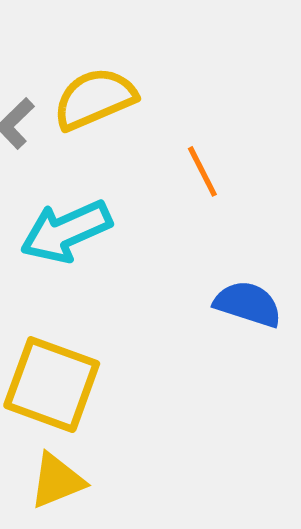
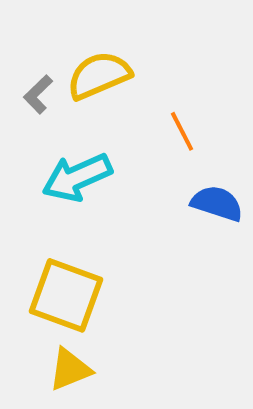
blue semicircle: (248, 304) -> (217, 203), moved

